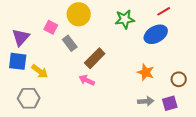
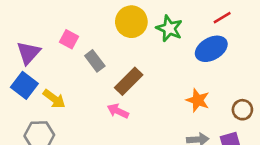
yellow circle: (79, 14) -> (131, 22), moved
green star: (125, 19) -> (169, 28), turned 30
blue square: (18, 61) -> (24, 85), turned 30

